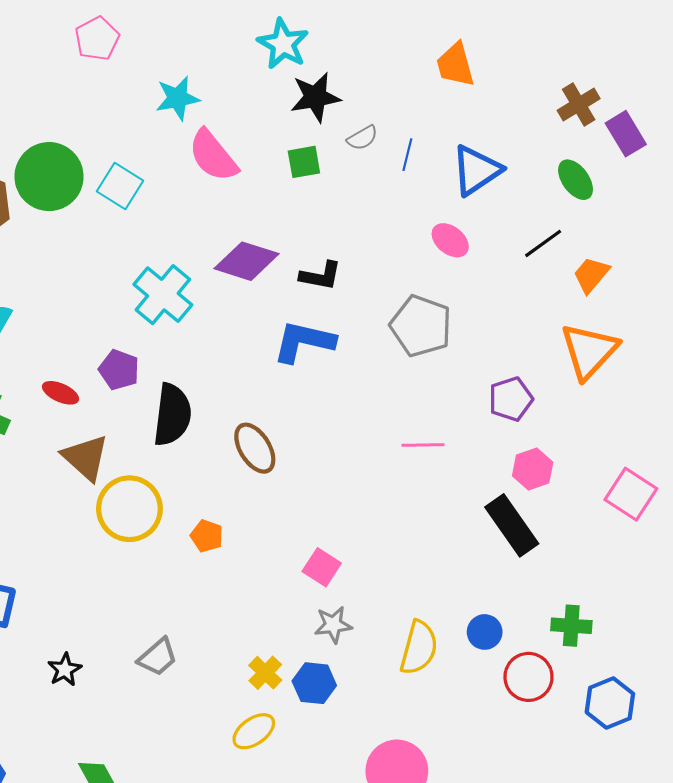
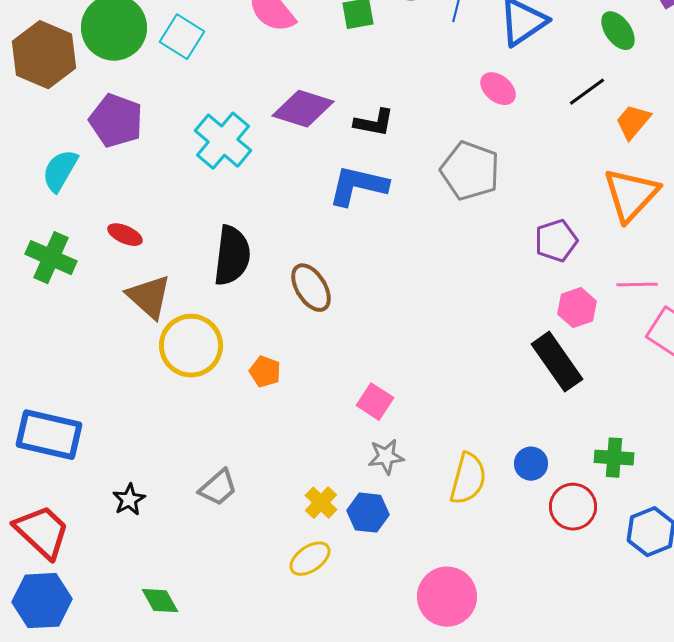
purple pentagon: (119, 370) -> (116, 121), moved, size x1.4
pink line: (423, 445) -> (637, 285), moved

